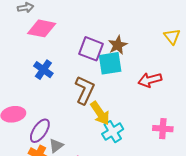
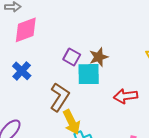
pink diamond: (42, 28) -> (26, 30), turned -40
purple square: (91, 49) -> (72, 57), size x0.7

